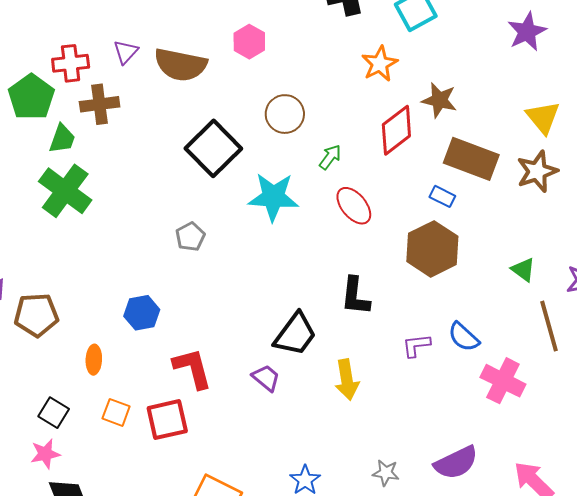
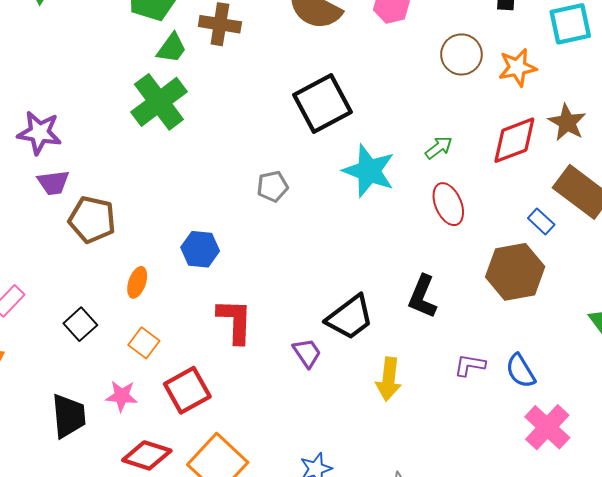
brown circle: (285, 114) -> (461, 54), moved
red square: (167, 420) -> (187, 390), moved, turned -33
pink star: (45, 454) -> (122, 396), moved

